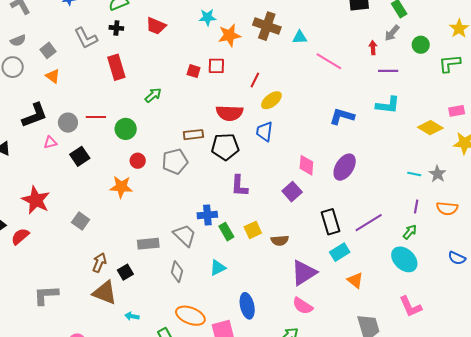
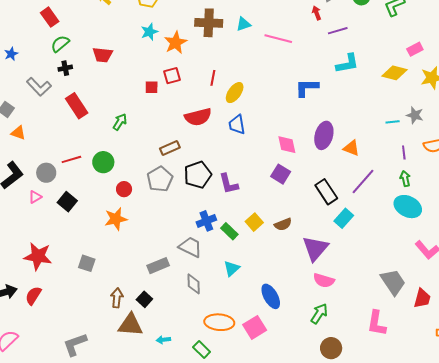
black pentagon: (225, 147) -> (198, 175), moved
green arrow: (410, 232) -> (405, 179), turned -35
orange triangle: (355, 280) -> (351, 148), moved

